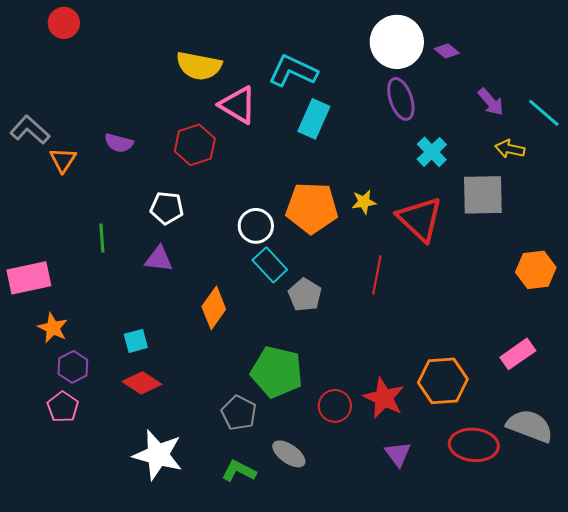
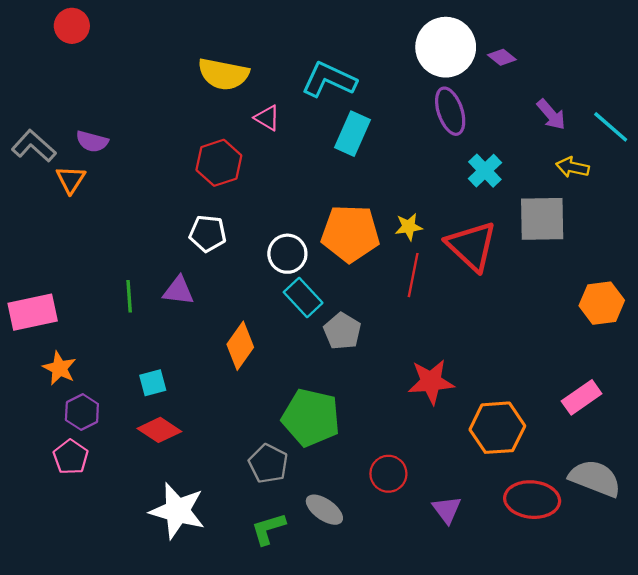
pink triangle: (238, 105) -> (267, 118), size x0.6
purple semicircle: (119, 143) -> (92, 141), moved
white pentagon: (167, 208) -> (208, 234), moved
green line: (102, 238) -> (129, 296), moved
red line: (377, 275) -> (413, 275), moved
red star: (384, 398) -> (431, 382), moved, turned -30
red circle: (335, 406) -> (388, 474), moved
green L-shape: (239, 471) -> (268, 529), turned -44

